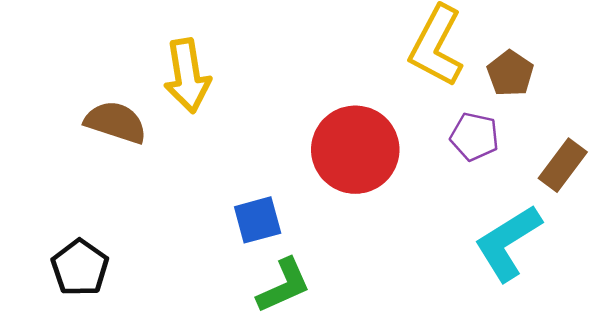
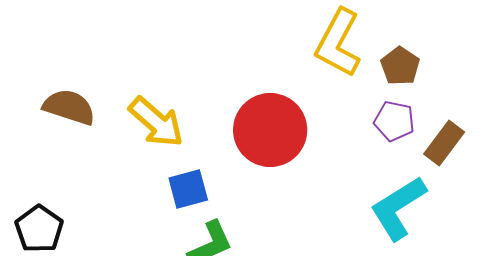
yellow arrow: (187, 76) -> (156, 122), moved, turned -40
purple pentagon: (474, 137) -> (394, 121), moved

